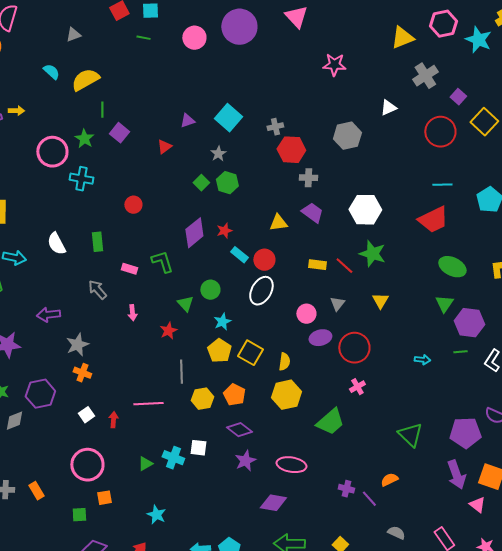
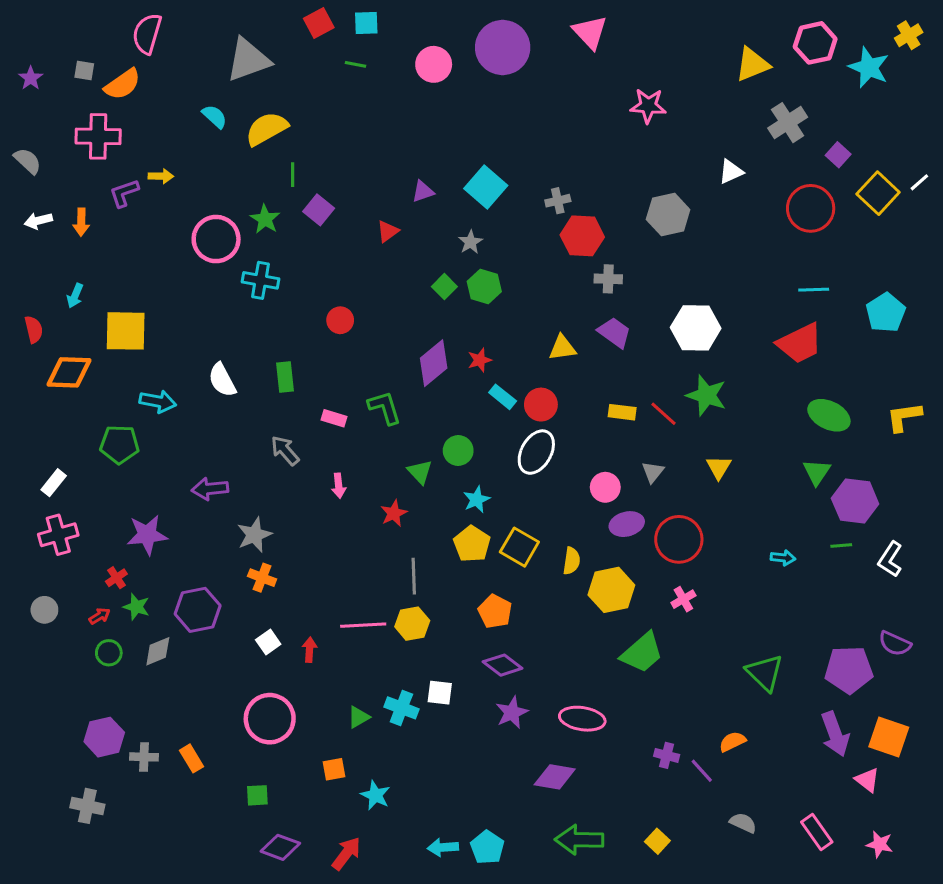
gray triangle: (73, 35) -> (248, 60), size x2.0
yellow hexagon: (286, 395) -> (611, 590), moved
yellow hexagon: (202, 399) -> (412, 624), moved
orange square: (104, 498) -> (334, 769), moved

